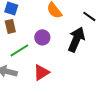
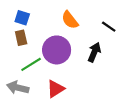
purple circle: (42, 37) -> (57, 50), size x1.6
black arrow: (76, 39) -> (94, 52), size x0.7

